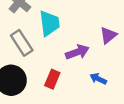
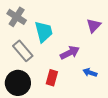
purple triangle: (108, 35) -> (94, 26), moved

